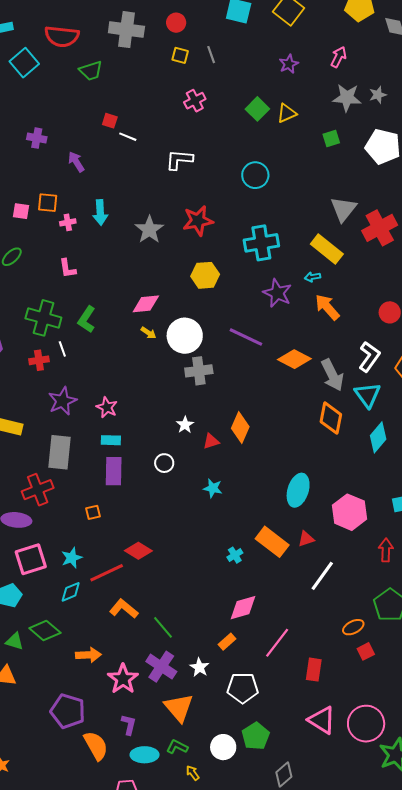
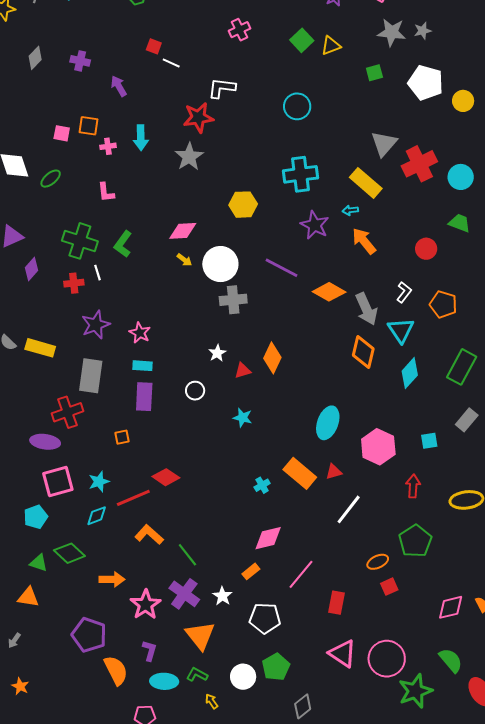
red star: (198, 221) -> (198, 117), moved
white L-shape: (369, 357) -> (404, 292), size x0.7

